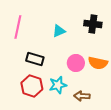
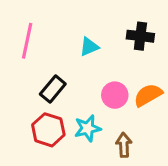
black rectangle: (35, 59) -> (53, 89), turned -66
orange semicircle: (98, 63) -> (148, 95), turned 138
brown arrow: (82, 96) -> (124, 145), turned 84

